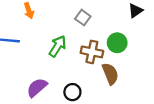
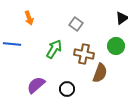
green circle: (117, 43) -> (116, 46), moved
brown semicircle: (110, 74) -> (100, 73), turned 42

